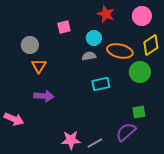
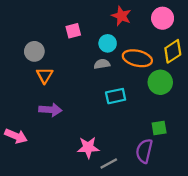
purple semicircle: (126, 132) -> (144, 151), turned -35
pink star: (71, 140) -> (88, 148), moved

